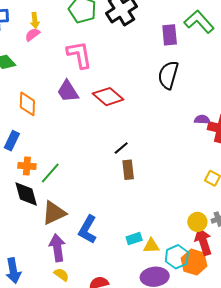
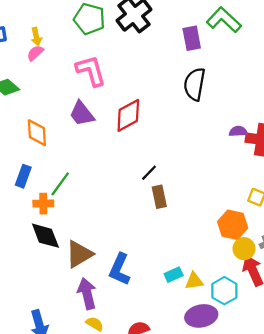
red diamond: (108, 97) -> (128, 115), turned -64
green line: (50, 173) -> (60, 184), moved
orange hexagon: (194, 262) -> (233, 225), moved

